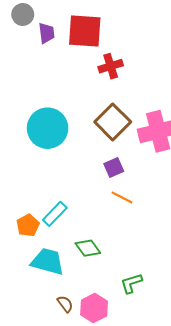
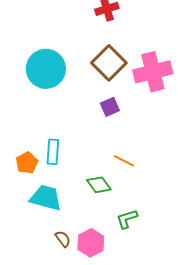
orange line: (122, 197) -> (124, 161), moved
cyan rectangle: (55, 214) -> (53, 152), turned -40
green diamond: (88, 248) -> (99, 185), moved

